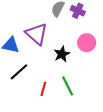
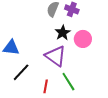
purple triangle: (37, 34) -> (55, 56), moved
black star: (62, 54) -> (63, 33), moved

